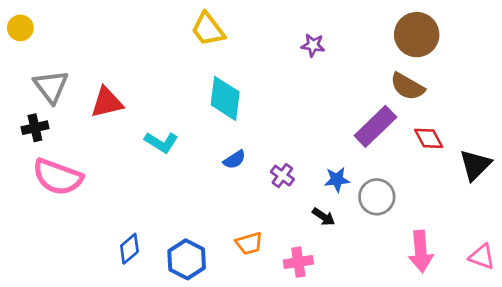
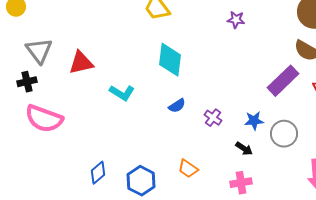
orange trapezoid: (249, 243) -> (188, 169), turned 50
pink cross: (298, 262) -> (241, 183), moved

